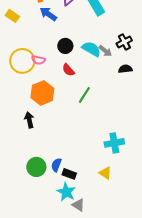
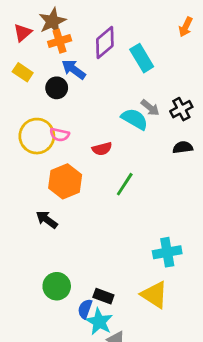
black circle: (65, 46) -> (57, 88), moved
gray arrow: (105, 51) -> (150, 108), moved
red semicircle: (68, 70) -> (102, 149), turned -64
black arrow: (29, 120) -> (47, 220), turned -42
blue semicircle: (56, 165) -> (85, 309), moved
yellow triangle: (105, 173) -> (154, 295), size x1.5

